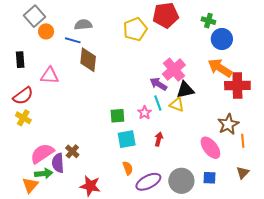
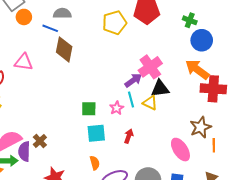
purple arrow: (158, 84) -> (133, 80), turned 108

